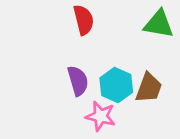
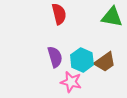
brown trapezoid: (149, 88) -> (105, 62), turned 35

